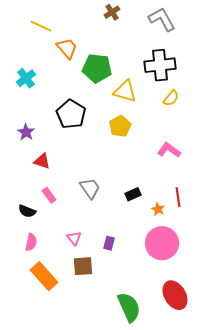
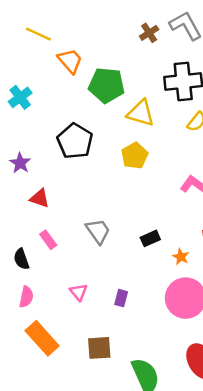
brown cross: (112, 12) -> (149, 33), moved
black semicircle: (27, 211) -> (21, 259), turned 48
brown square: (83, 266) -> (99, 348), moved

